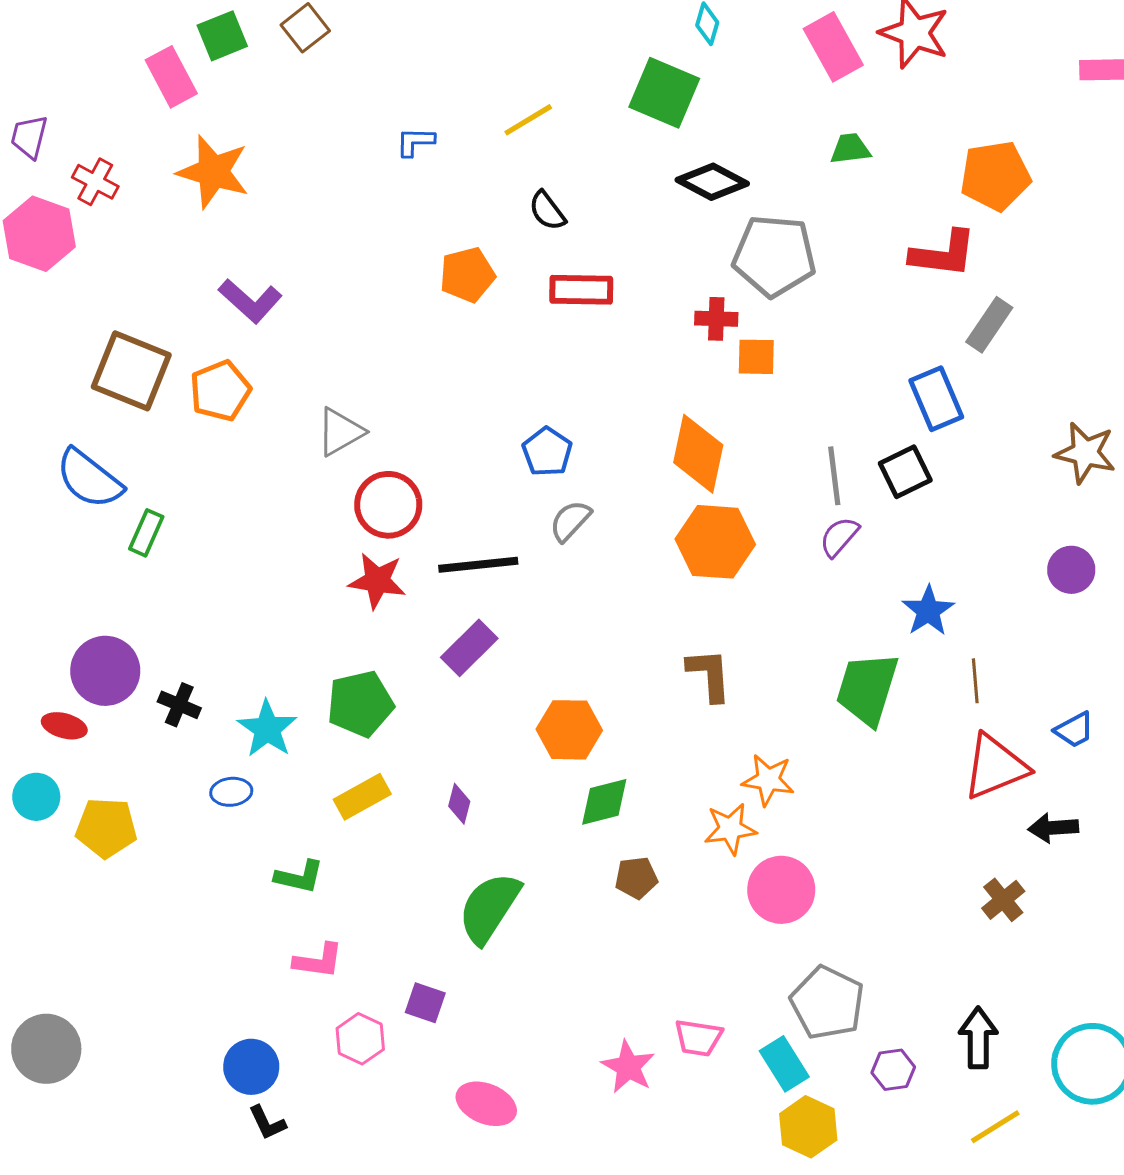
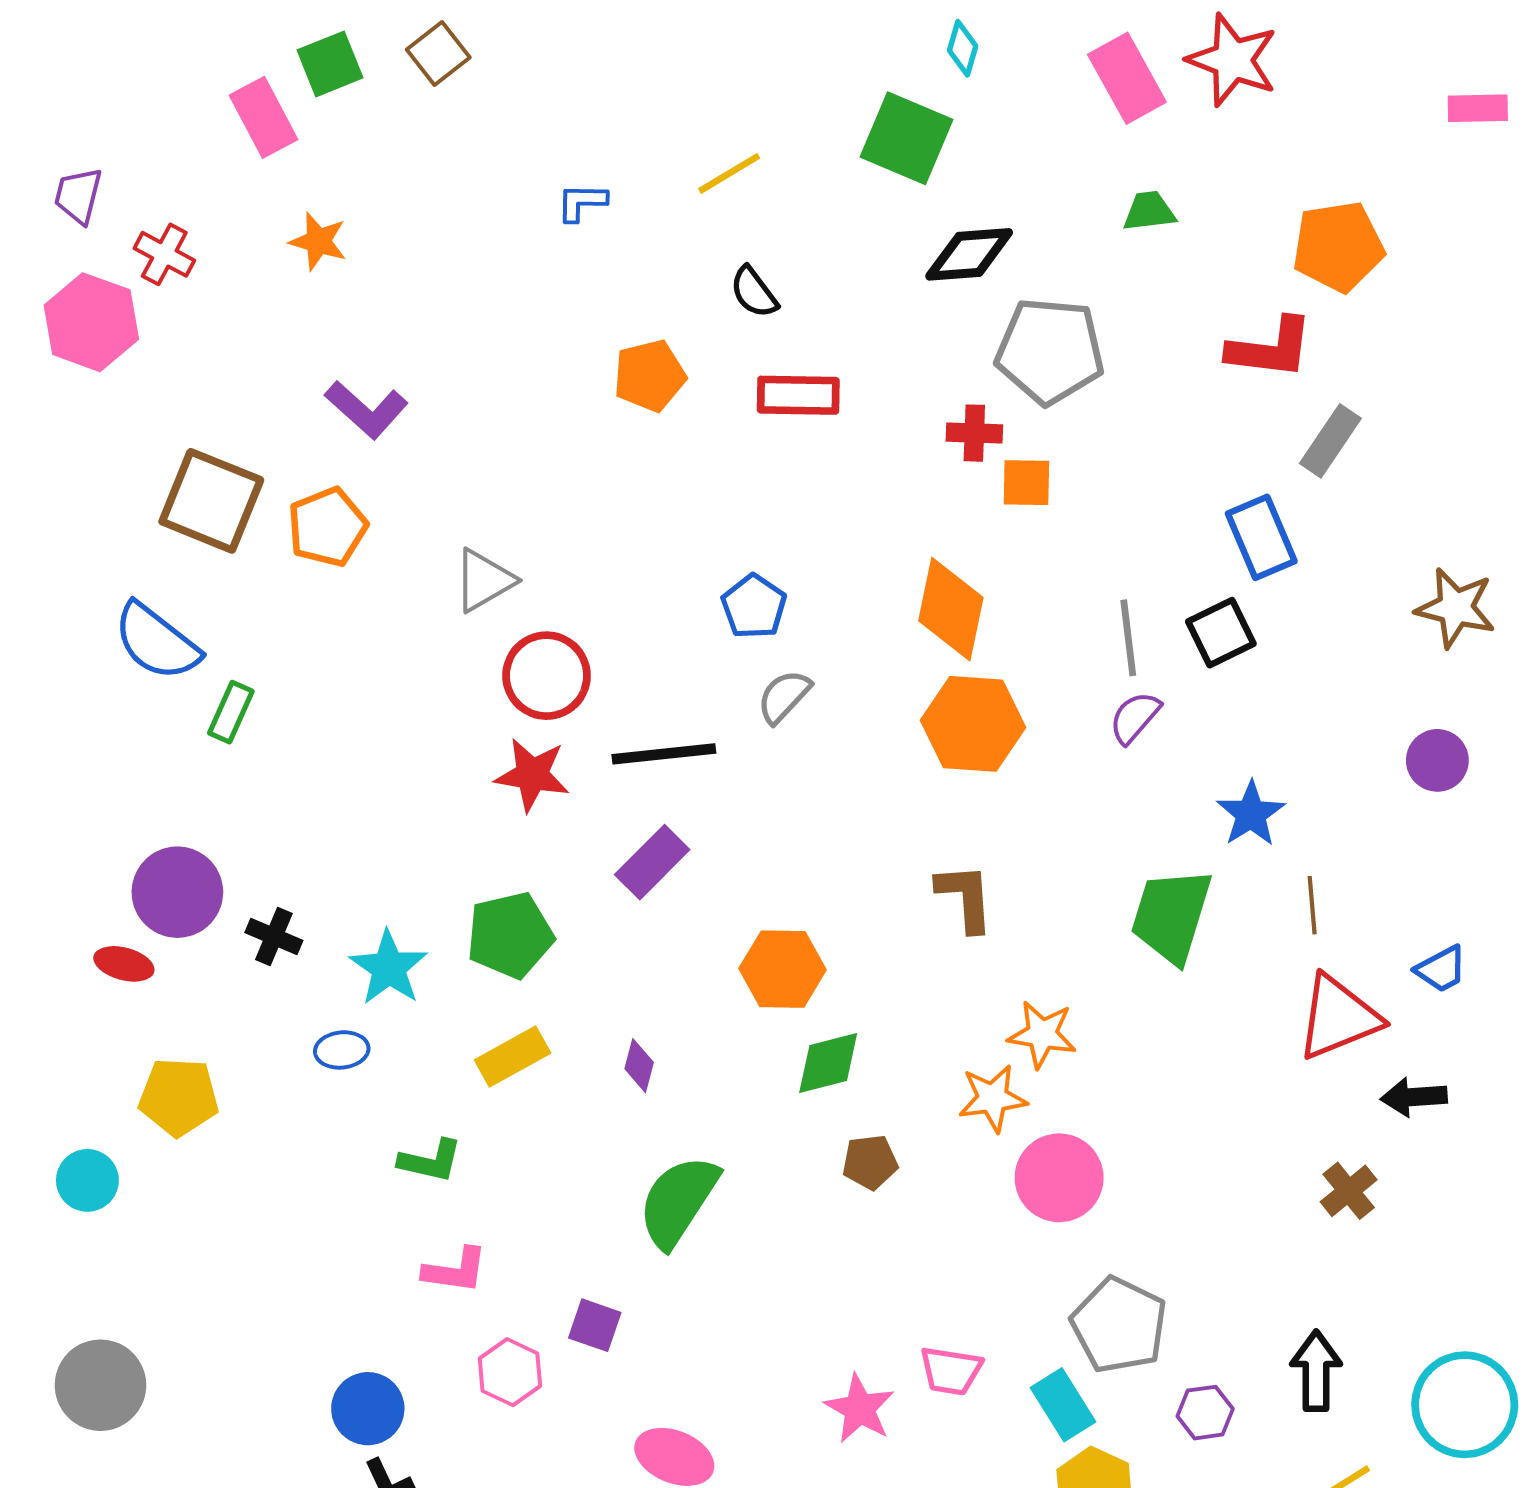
orange star: (213, 172) -> (318, 241), size x0.6
black diamond: (712, 182) -> (969, 254), turned -32
cyan circle: (36, 797) -> (87, 1180), moved

